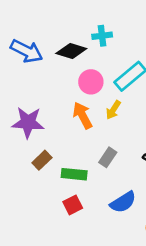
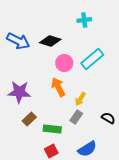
cyan cross: (102, 36) -> (84, 20), moved
yellow arrow: (113, 110) -> (80, 99), moved

